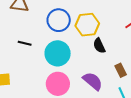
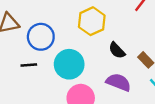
blue circle: (59, 20) -> (41, 37), moved
black semicircle: (99, 46) -> (117, 50), moved

